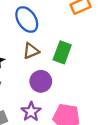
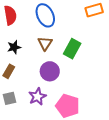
brown triangle: (31, 51) -> (45, 43), turned -42

